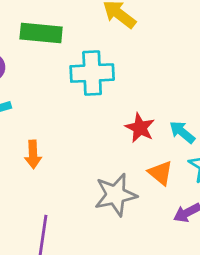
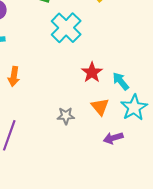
cyan cross: (92, 73) -> (66, 28), turned 36
gray star: (116, 195) -> (66, 116), size x0.6

